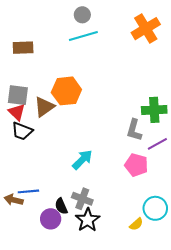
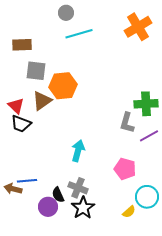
gray circle: (82, 15) -> (66, 13), moved
gray square: (18, 95) -> (36, 71), moved
cyan arrow: (82, 160) -> (78, 151), turned -30
pink pentagon: (136, 165) -> (125, 169), moved

